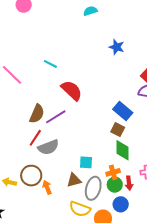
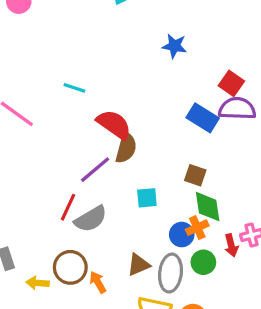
blue rectangle: (123, 111) -> (203, 118), moved
brown semicircle: (37, 114) -> (126, 148), moved
cyan square: (86, 162) -> (147, 198), moved
orange cross: (113, 172) -> (197, 228), moved
red arrow: (129, 183) -> (231, 245), moved
blue circle: (121, 204) -> (182, 235), moved

